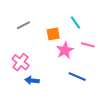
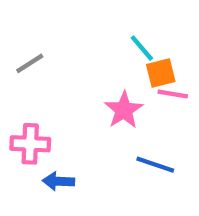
orange square: (53, 34) -> (161, 73), moved
pink cross: (20, 62) -> (30, 144), turned -30

